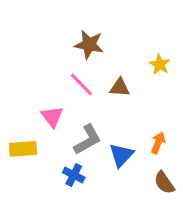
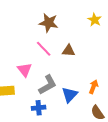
yellow star: (160, 64) -> (95, 20), moved
blue cross: (74, 175) -> (39, 108), turned -32

